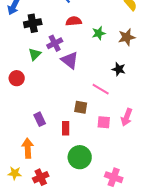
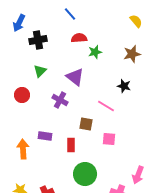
green star: (99, 33) -> (95, 52), moved
purple cross: (55, 43) -> (60, 100), moved, turned -35
pink arrow: (127, 117) -> (138, 175), moved
purple rectangle: (40, 119) -> (45, 136), turned -56
orange arrow: (28, 148) -> (23, 149), moved

